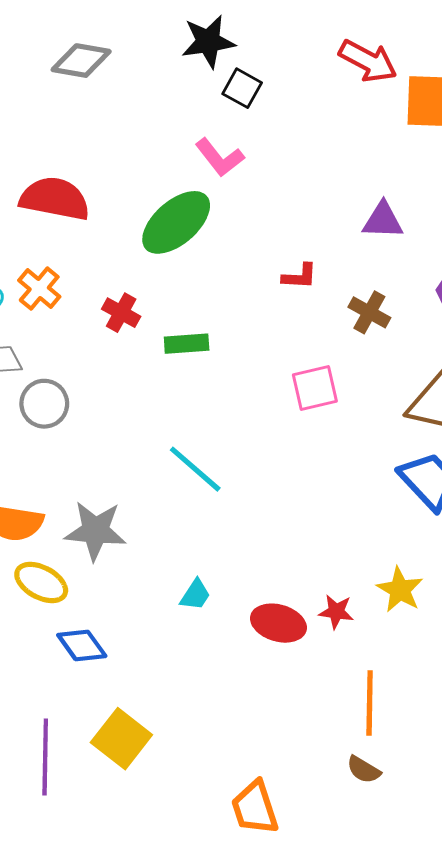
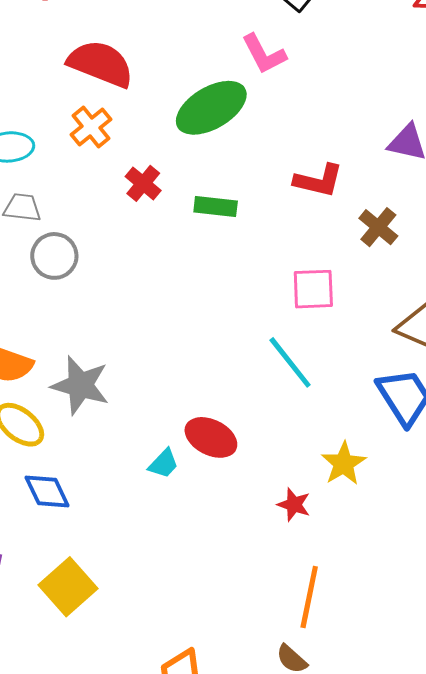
red L-shape: (300, 276) -> (319, 181), size x1.4
orange cross: (39, 289) -> (91, 127), moved
green rectangle: (187, 344) -> (216, 207), moved
cyan line: (195, 469) -> (290, 362), moved
yellow star: (400, 590) -> (344, 464), moved
red ellipse: (278, 623) -> (211, 437), moved

